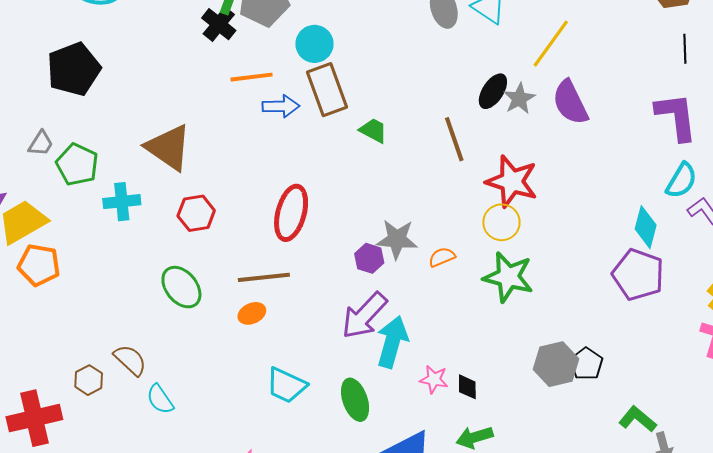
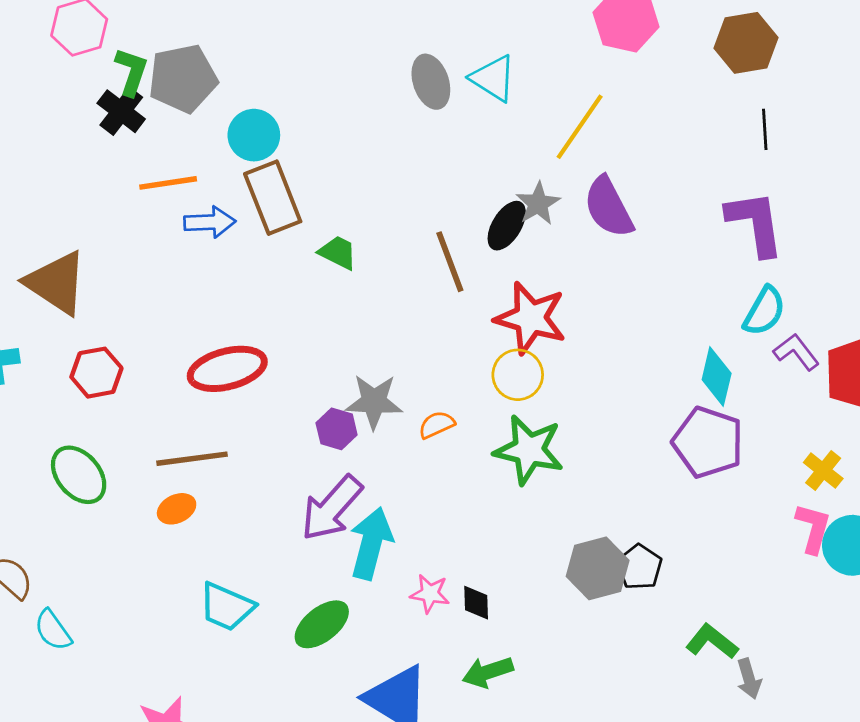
black ellipse: (493, 91) -> (507, 226), moved
red ellipse: (291, 213) -> (227, 369), turned 62
green ellipse: (355, 400) -> (322, 624), turned 72

